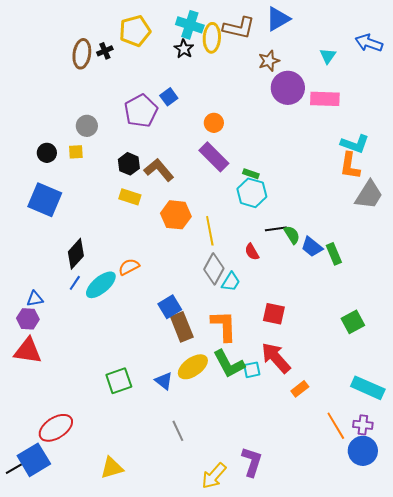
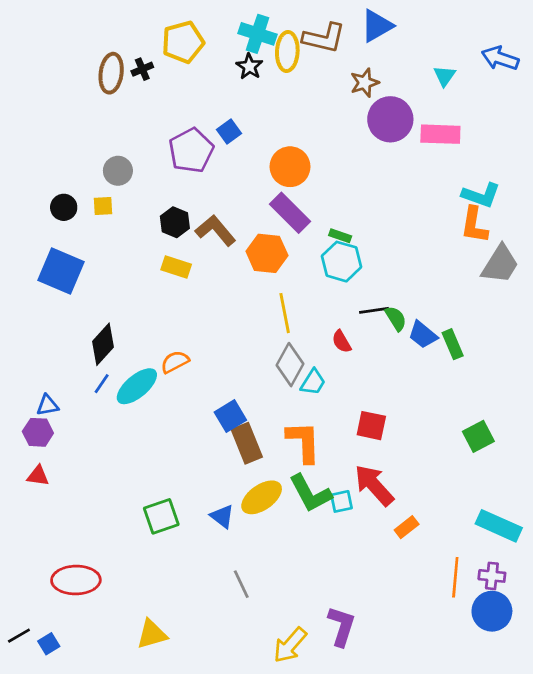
orange circle: (214, 123) -> (290, 167), size x1.5
orange hexagon: (176, 215) -> (267, 253), moved
red triangle: (28, 351) -> (38, 476), size x0.6
orange line: (336, 426) -> (455, 577), turned 36
red ellipse: (56, 428) -> (76, 580), turned 32
blue square: (34, 460) -> (49, 644), moved, size x0.5

